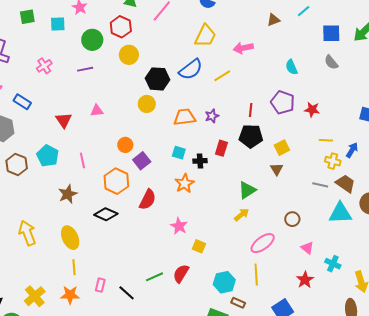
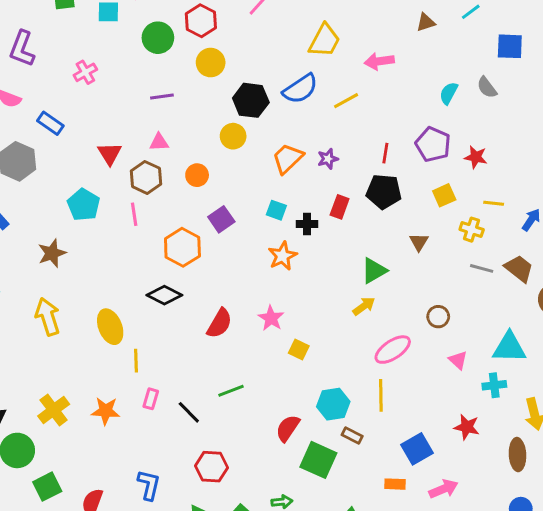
gray semicircle: (331, 62) -> (487, 87), moved
cyan semicircle: (291, 67) -> (449, 93), turned 49
purple line: (85, 69) -> (162, 96), moved
orange trapezoid: (185, 117) -> (288, 158), turned -40
orange circle: (125, 145) -> (197, 175), moved
yellow square: (282, 148) -> (444, 195), moved
yellow cross: (333, 161) -> (472, 230), moved
brown hexagon: (17, 164) -> (146, 177), moved
brown star: (68, 194) -> (52, 253), moved
red semicircle: (148, 200) -> (220, 323), moved
cyan triangle: (340, 213) -> (509, 347), moved
cyan cross: (333, 264) -> (494, 385), turned -35
yellow line: (74, 267) -> (136, 361), moved
red semicircle: (181, 274) -> (288, 428), moved
red star: (305, 280) -> (467, 427), moved, turned -30

